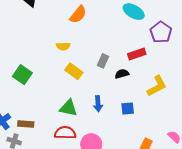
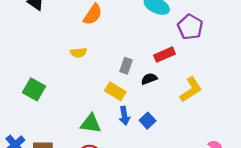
yellow rectangle: (74, 71) -> (115, 91), moved
blue square: (128, 108) -> (148, 121), moved, turned -32

